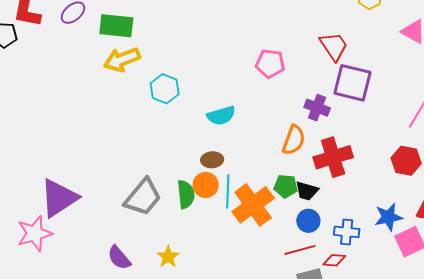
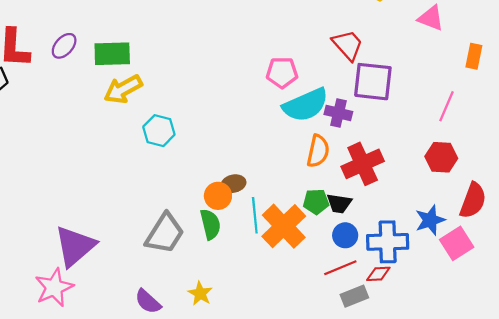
cyan hexagon: (165, 89) -> (159, 131), moved
cyan semicircle: (221, 116) -> (306, 105), moved, size x1.5
orange circle: (206, 185) -> (218, 196), moved
blue cross: (347, 232) -> (388, 242), size x1.5

